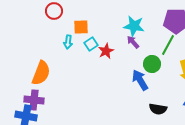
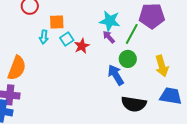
green line: (168, 45) -> (132, 34), moved
black semicircle: (158, 109) -> (134, 104), size x1.4

